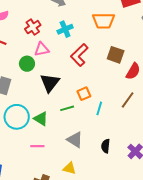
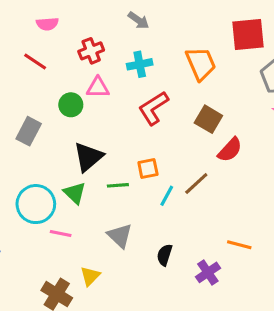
orange trapezoid: (103, 21) -> (201, 64), turned -125
black triangle: (50, 83) -> (88, 157), moved
brown line: (128, 100) -> (196, 183), moved
cyan circle: (17, 117) -> (36, 204), moved
yellow triangle: (69, 168) -> (90, 276), moved, turned 48

